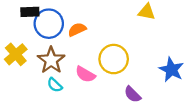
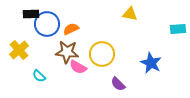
brown star: (51, 60) -> (67, 52), moved, turned -30
cyan semicircle: (55, 85) -> (39, 76), moved

